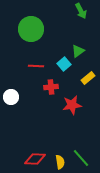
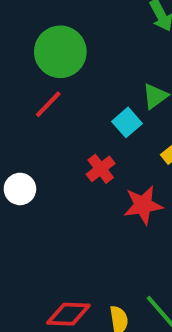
red line: (36, 66) -> (48, 104), moved, turned -49
red cross: (51, 87) -> (101, 169), turned -32

